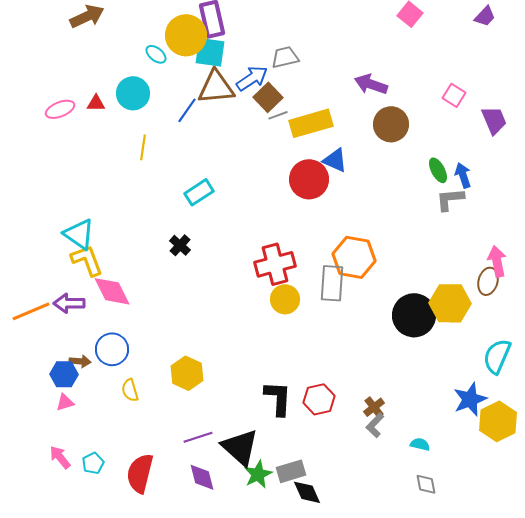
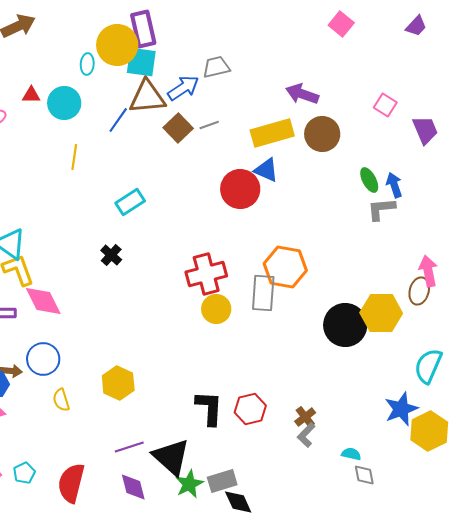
cyan ellipse: (156, 54) -> (87, 64), turned 55
brown square: (268, 97) -> (178, 128), moved
red triangle: (96, 103) -> (31, 95), moved
yellow rectangle: (311, 123) -> (272, 133), moved
gray diamond: (426, 484) -> (364, 475), moved

